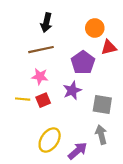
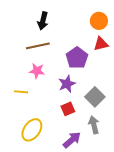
orange circle: (95, 28) -> (99, 21), moved
red square: (43, 100) -> (68, 109), moved
gray square: (102, 104) -> (95, 97), turned 36
yellow ellipse: (50, 140) -> (32, 130), moved

